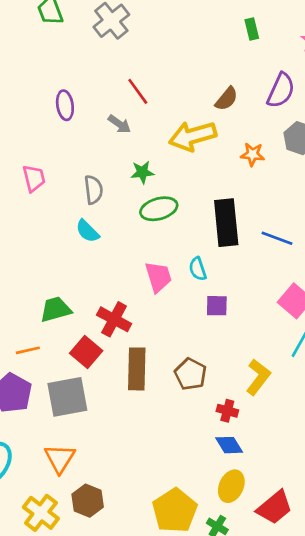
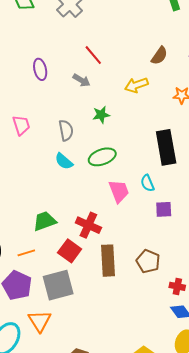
yellow arrow: (193, 136) -> (136, 85), size x0.7
green ellipse: (159, 209) -> (102, 157), moved
orange triangle: (60, 458) -> (40, 321), moved

